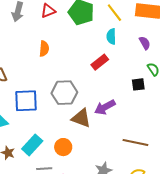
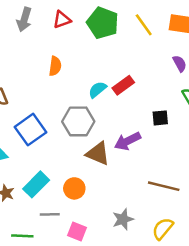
cyan semicircle: (111, 36) -> (97, 90), moved, turned 49
black square: (138, 84) -> (160, 118), moved
blue square: (26, 101) -> (30, 130), turned -35

